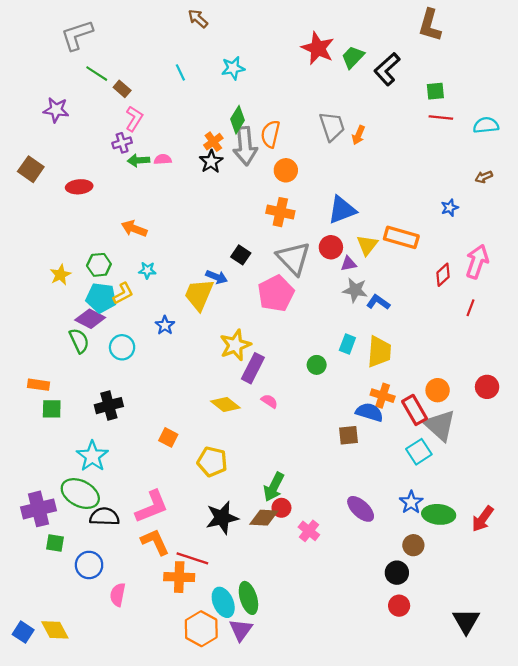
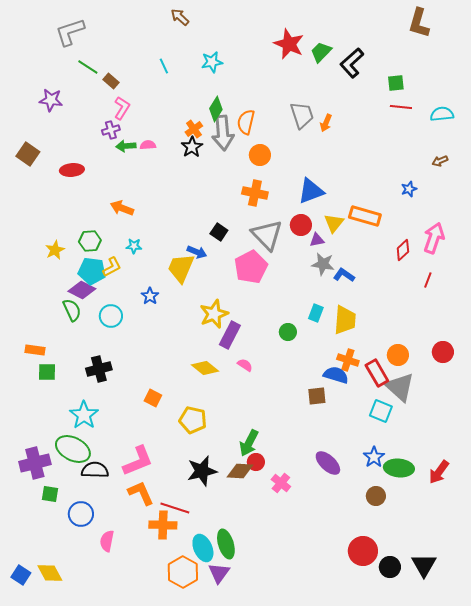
brown L-shape: (430, 25) -> (419, 23), moved
cyan square: (419, 452) -> (381, 411), turned -35
black circle: (397, 573) -> (390, 567), moved
red circle: (399, 606) -> (363, 551), size x1.5

